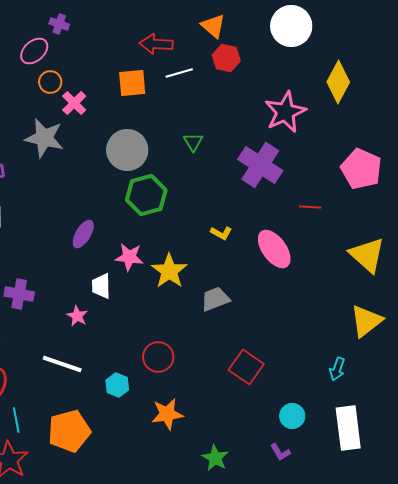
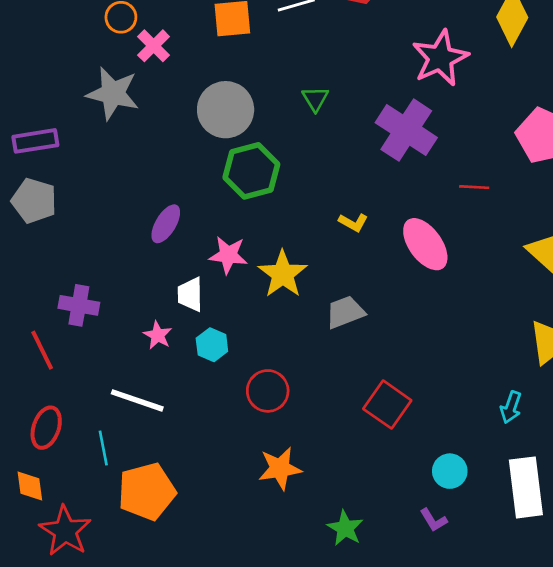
cyan hexagon: (117, 385) -> (212, 345), moved
cyan line: (16, 420) -> (103, 448), moved

